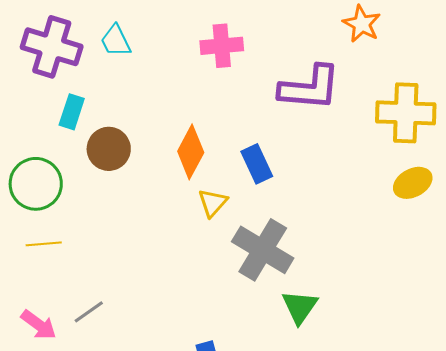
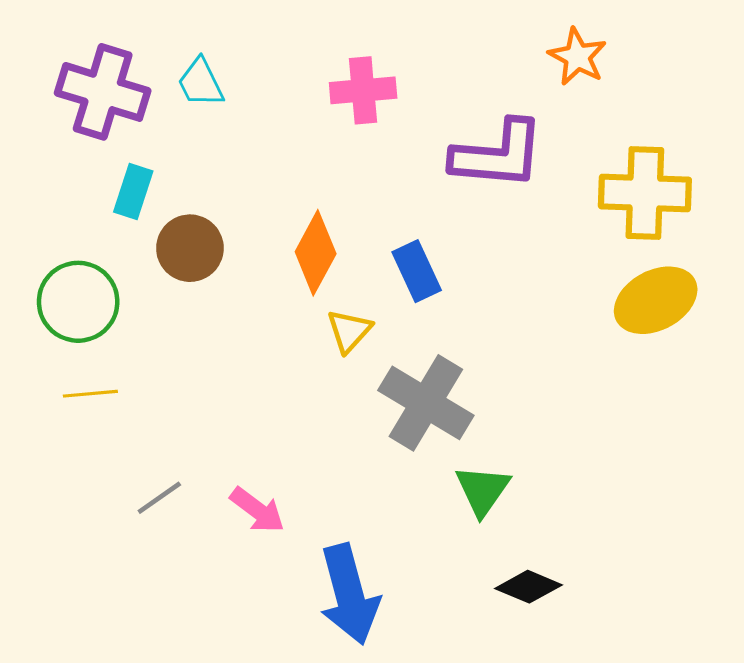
yellow ellipse: (413, 183) -> (656, 300), size x1.4
pink arrow: (39, 325) -> (257, 510), moved

